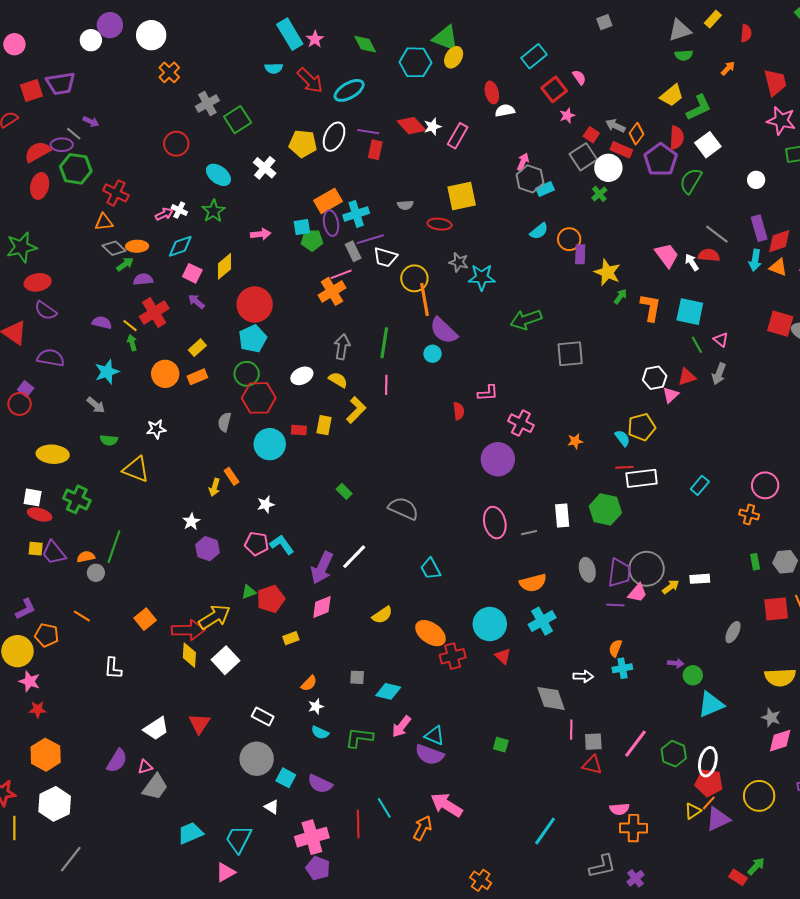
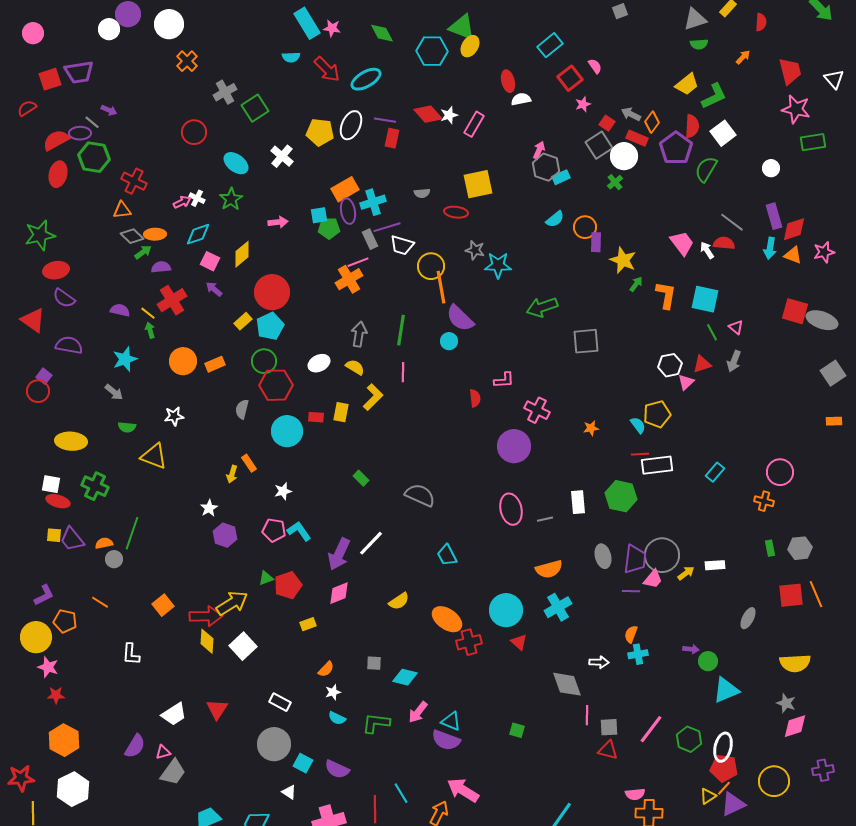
pink star: (315, 39) -> (332, 28), turned -30
yellow rectangle: (197, 348) -> (243, 321), moved

